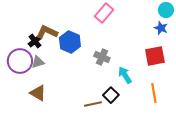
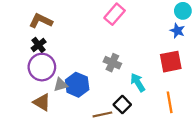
brown L-shape: (47, 32) -> (41, 21), moved
blue hexagon: (70, 42) -> (77, 85), moved
purple circle: (20, 61) -> (42, 67), moved
gray triangle: (38, 62) -> (61, 85), moved

